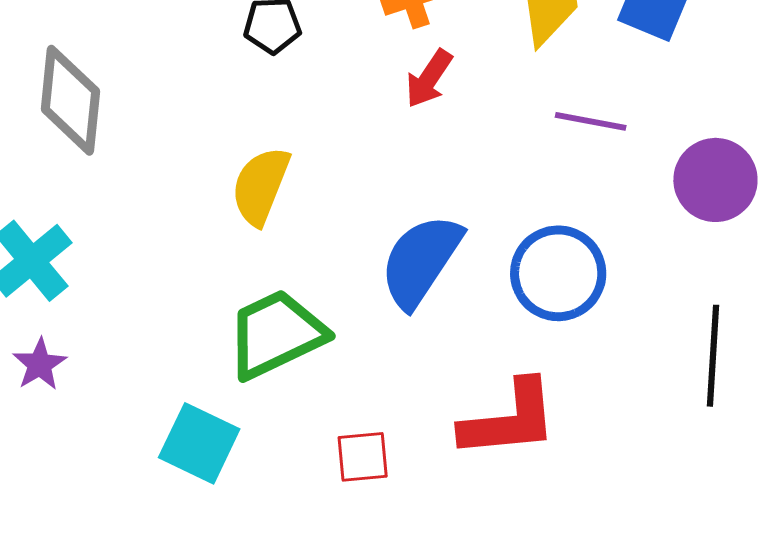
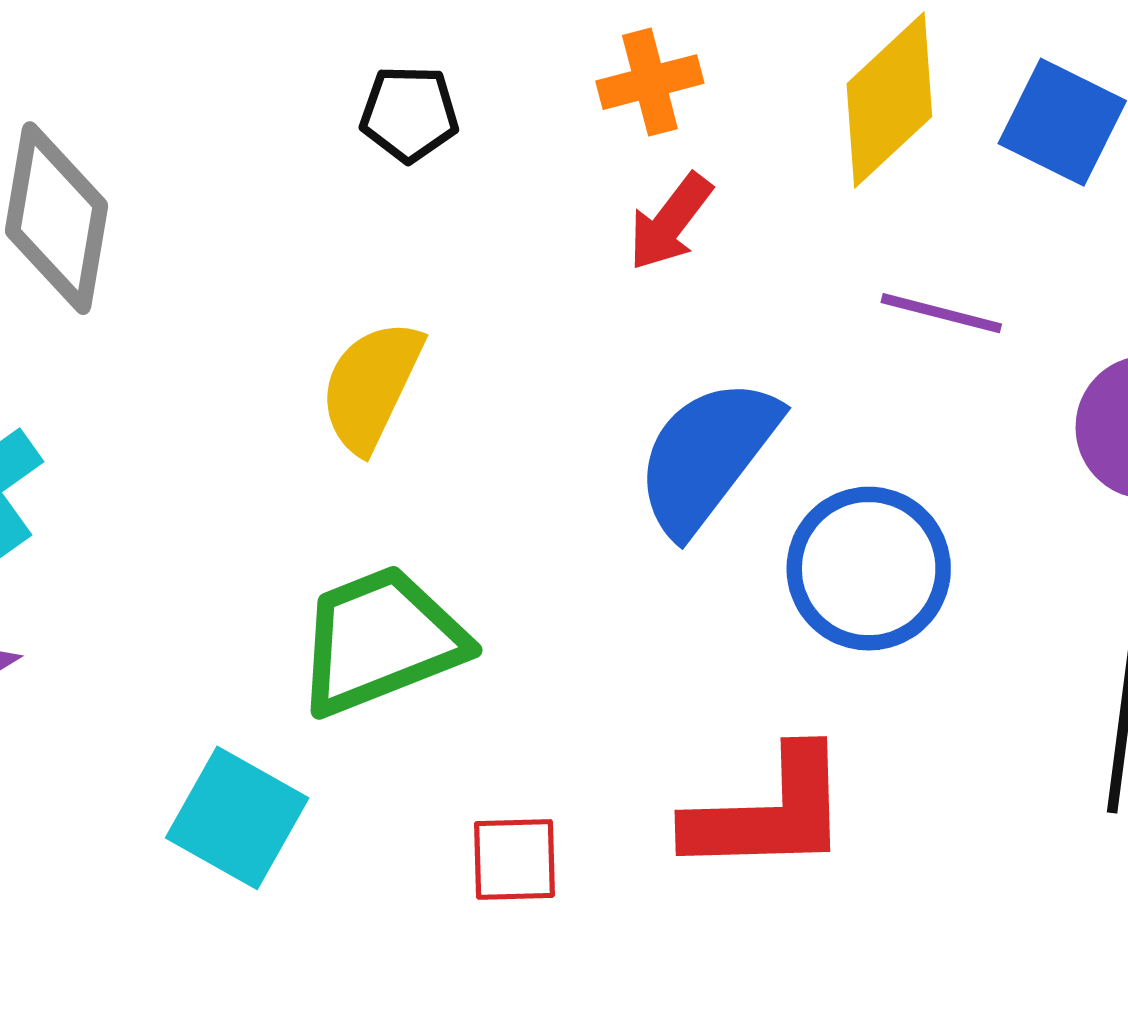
blue semicircle: (421, 261) -> (707, 456), moved

